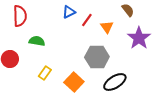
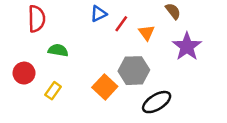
yellow rectangle: (45, 73) -> (53, 91), moved
orange square: (74, 82) -> (105, 87), moved

